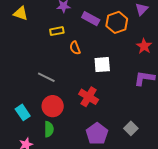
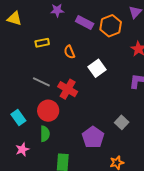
yellow rectangle: (57, 31) -> (42, 43), moved
white square: (102, 65) -> (97, 68), turned -30
red cross: (89, 97) -> (68, 89), moved
gray square: (131, 128) -> (122, 122), moved

